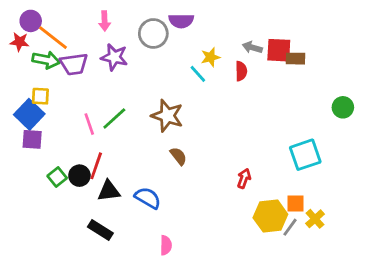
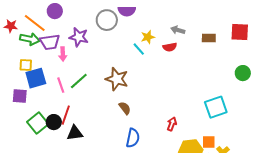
purple circle: (31, 21) -> (55, 11), moved
pink arrow: (105, 21) -> (63, 54), moved
red square: (279, 50) -> (240, 32), moved
red semicircle: (241, 71) -> (170, 47), turned 80
blue square: (29, 114) -> (36, 78), moved, turned 30
green square: (57, 177) -> (38, 123), size x1.5
blue semicircle: (148, 198) -> (133, 138), moved, turned 72

